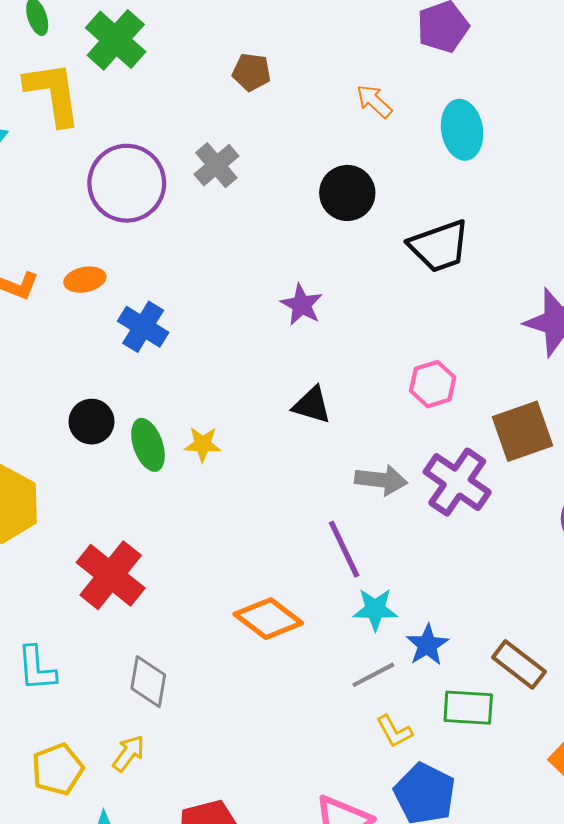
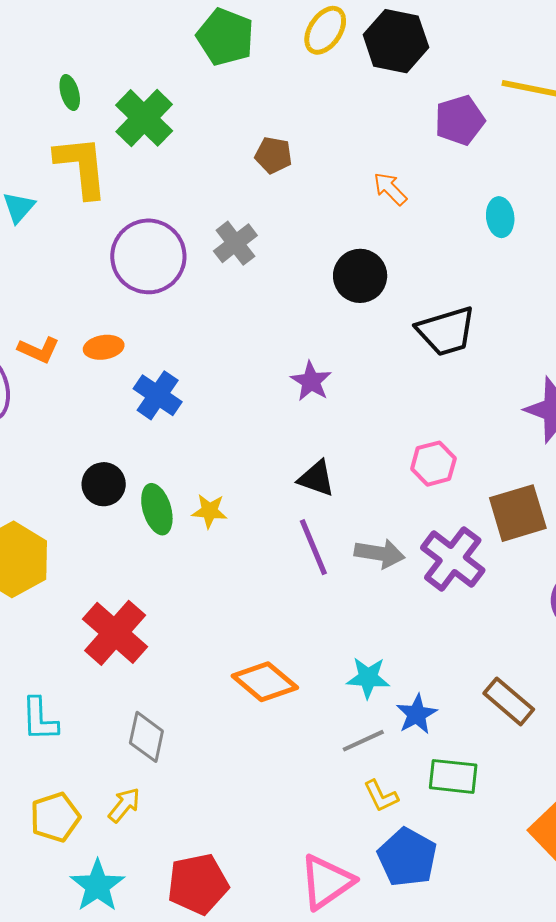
cyan ellipse: (462, 130) -> (500, 217), moved, size x0.7
purple line: (344, 549) -> (313, 547), moved
brown rectangle: (519, 664) -> (509, 701), moved

